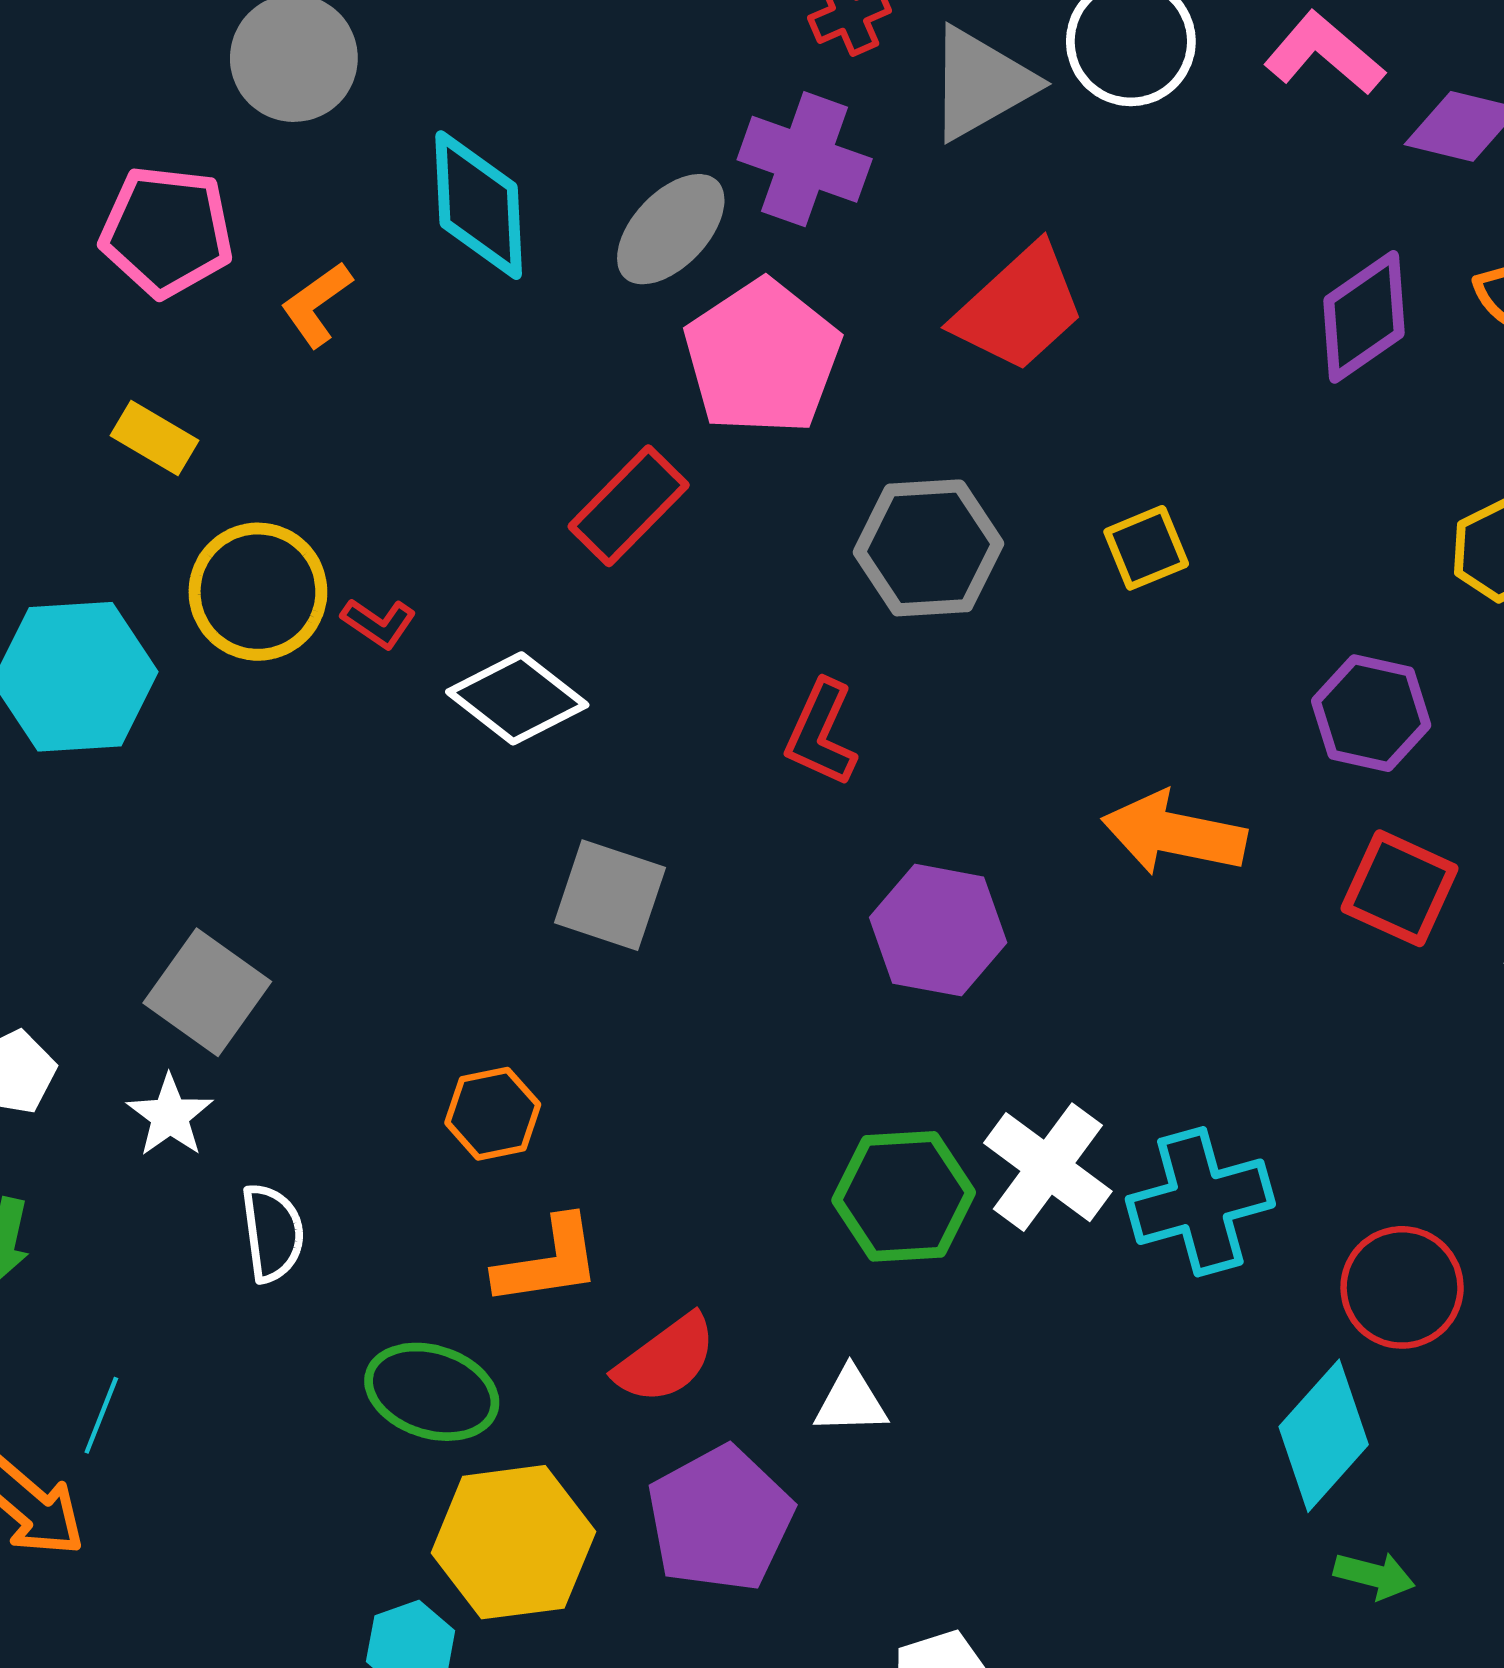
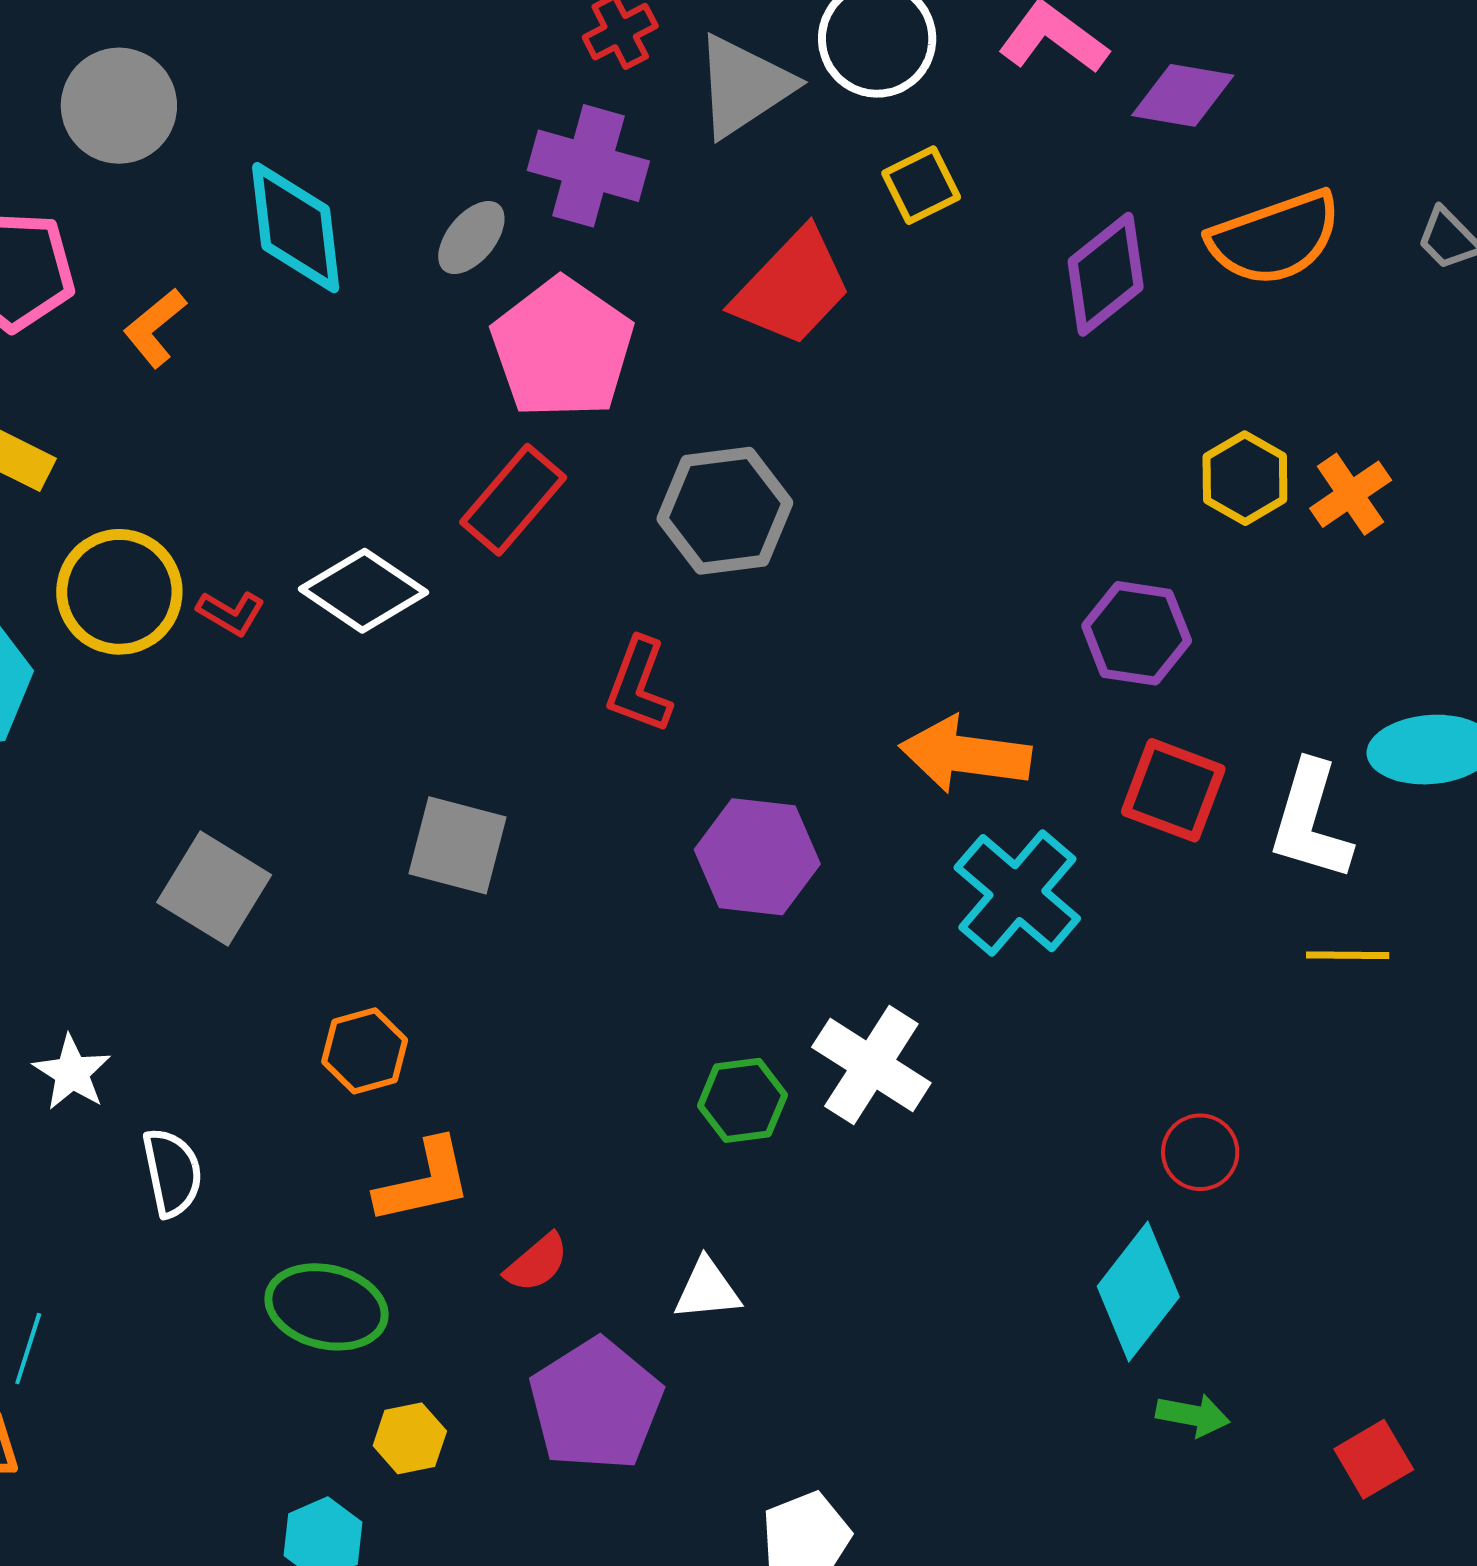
gray ellipse: (671, 229) -> (471, 238), size x0.7
red rectangle: (629, 506) -> (513, 500), moved
yellow square: (1146, 548) -> (921, 185), moved
white diamond: (517, 698) -> (364, 591), moved
gray square: (207, 992) -> (214, 889), moved
green hexagon: (904, 1196) -> (742, 1100), size x0.7
cyan cross: (1200, 1202) -> (1017, 893), moved, turned -30
red circle: (1402, 1287) -> (1200, 1152), size x0.7
red semicircle: (666, 1359) -> (537, 1263), size x0.7
yellow hexagon: (513, 1542) -> (410, 1438), size x0.5

